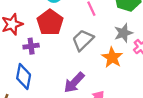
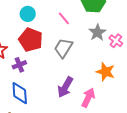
orange star: (112, 57) -> (105, 72), moved

